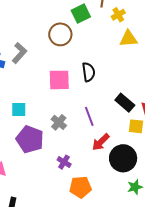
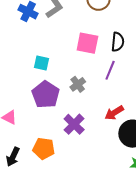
purple line: (89, 116) -> (110, 70), moved, turned 30
purple cross: (64, 162) -> (74, 124), size x1.5
orange pentagon: (80, 187) -> (44, 149), moved

